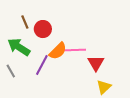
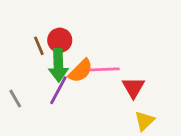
brown line: (25, 22) -> (39, 46), moved
green arrow: (19, 47) -> (58, 65), moved, turned -125

